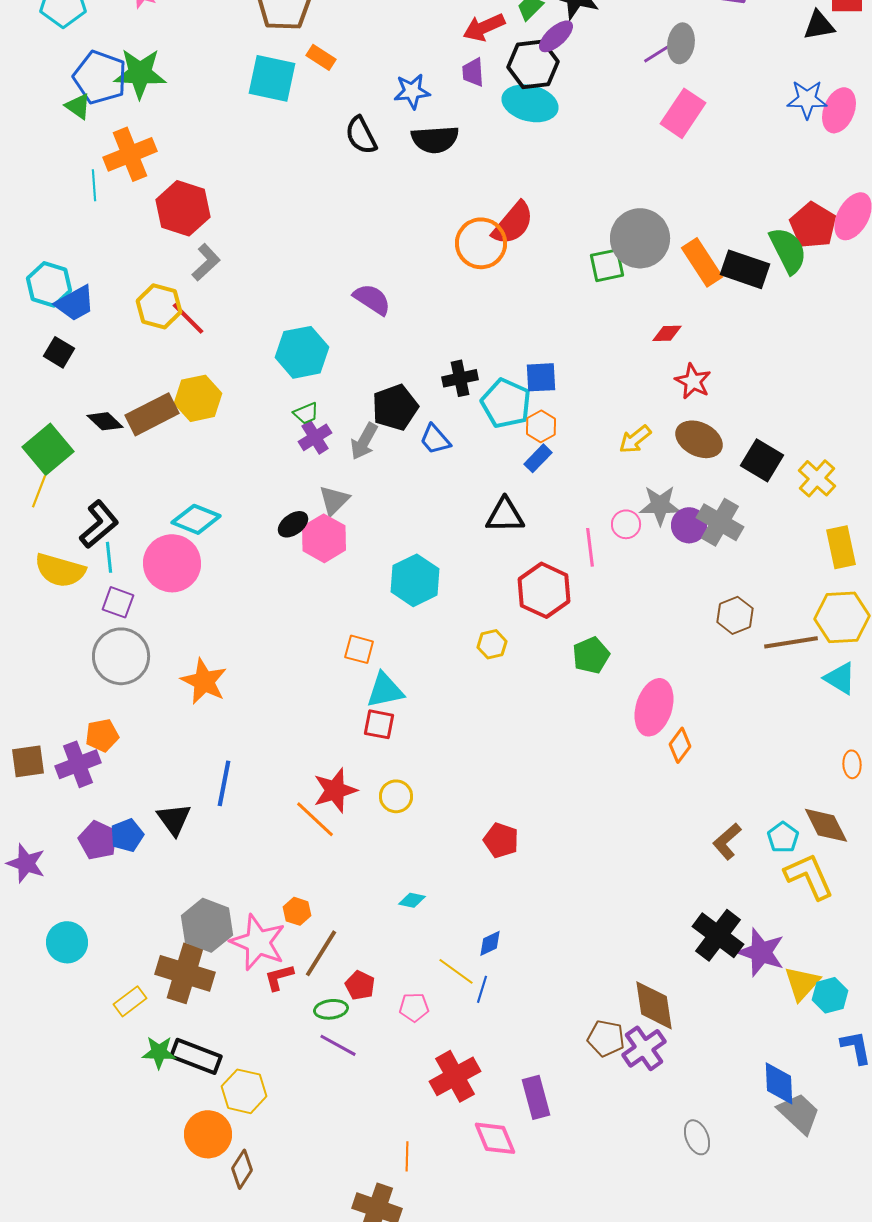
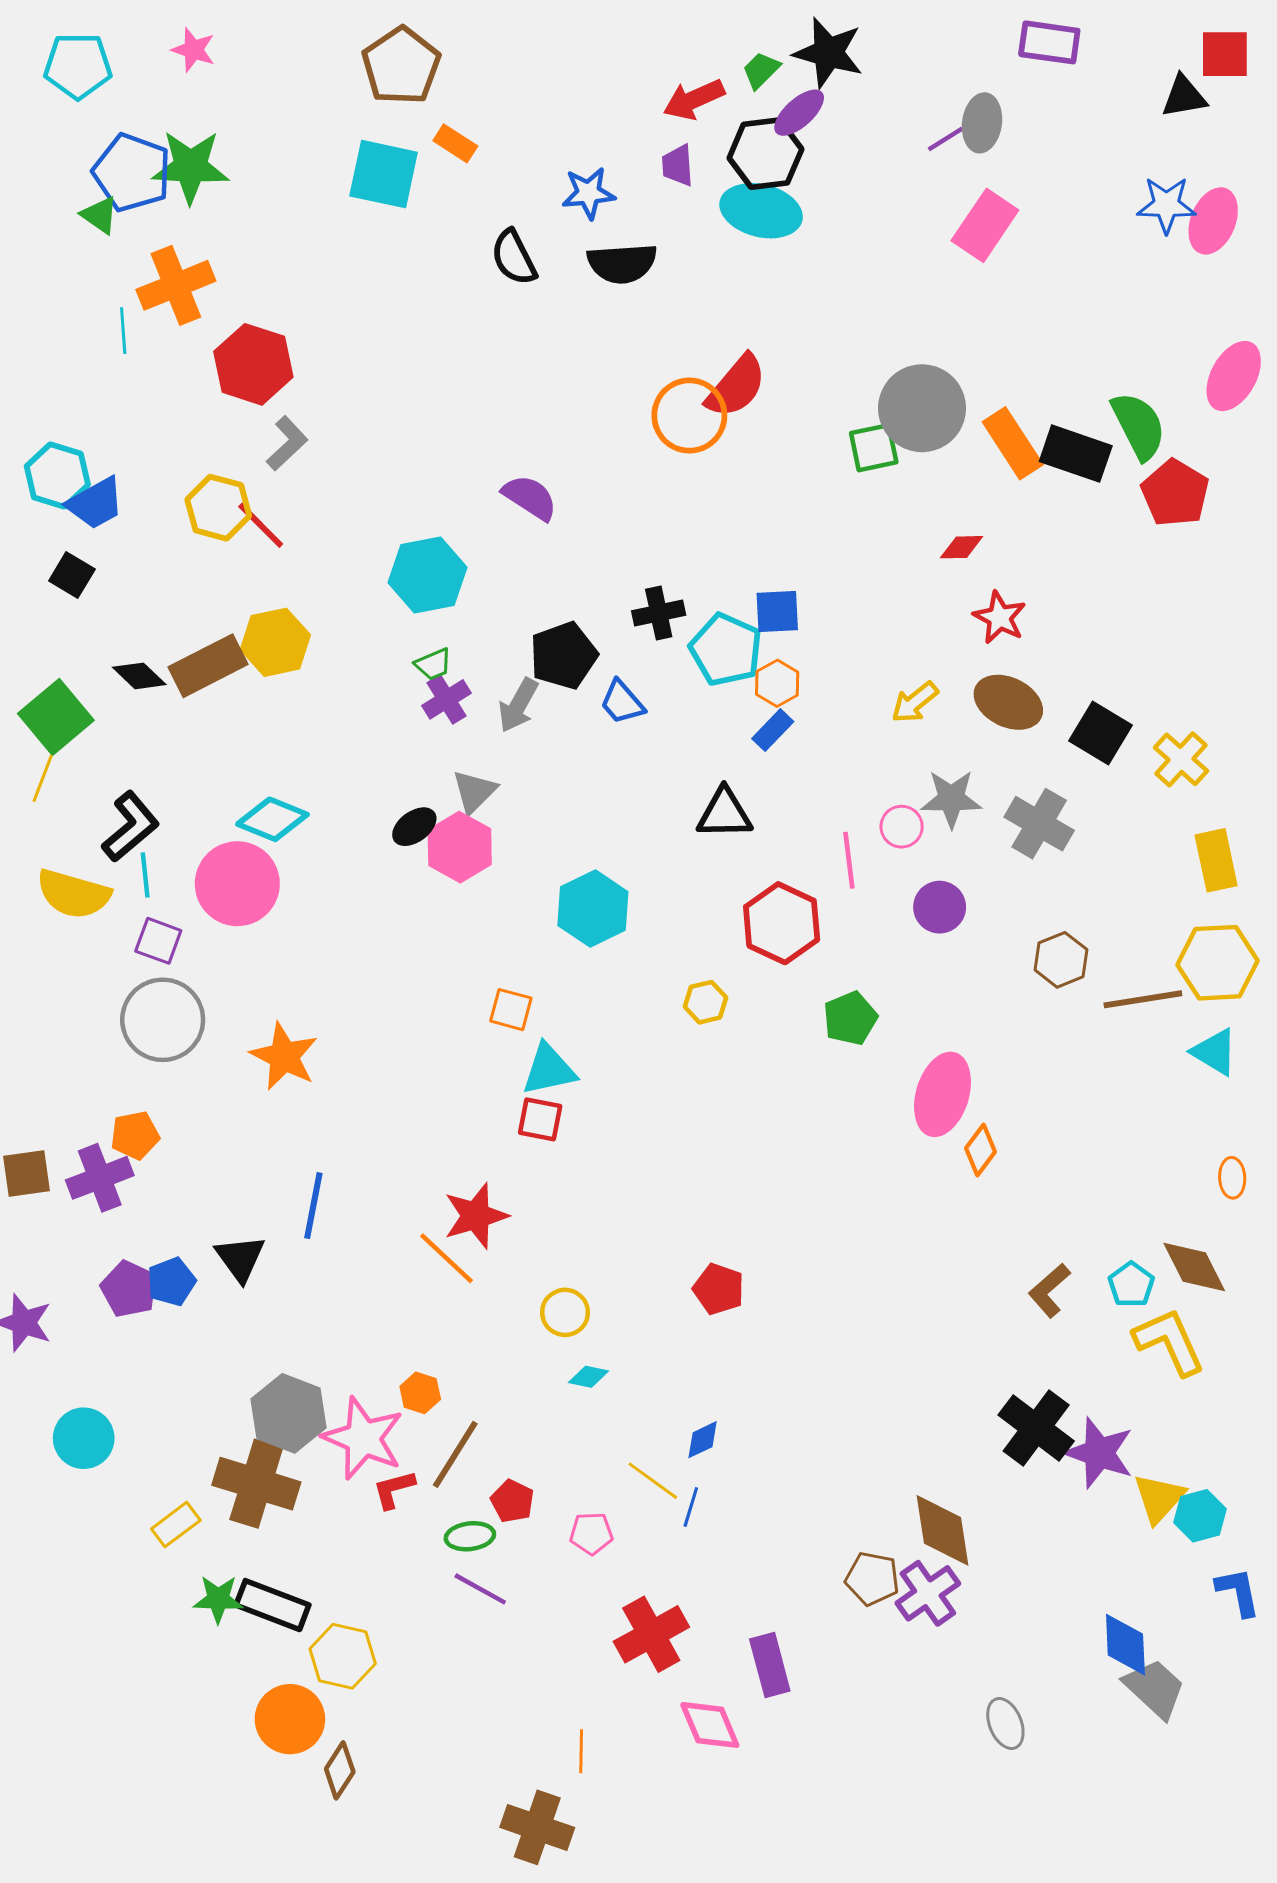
red pentagon: (813, 225) -> (1175, 493), moved
purple circle: (689, 525) -> (940, 907), moved
yellow circle: (396, 796) -> (565, 1312), moved

